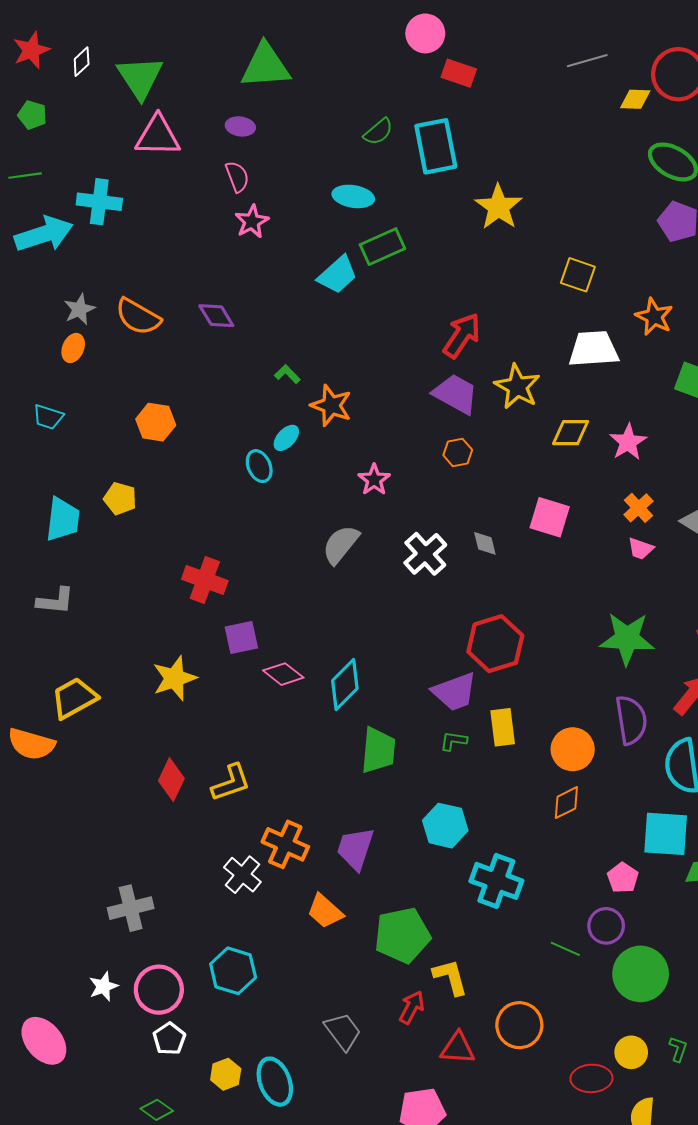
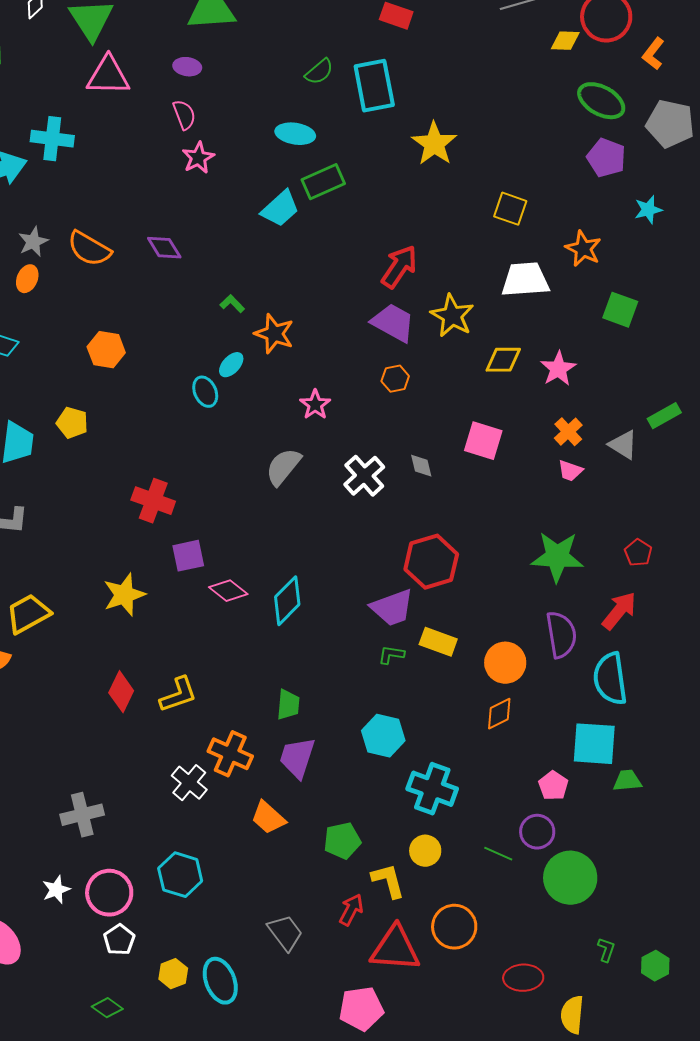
yellow rectangle: (503, 727) -> (438, 642), turned -63
green trapezoid: (378, 750) -> (288, 705), moved, size x0.7
green pentagon: (402, 935) -> (342, 841), size x0.7
red triangle: (458, 1048) -> (395, 949), size x1.5
yellow circle: (631, 1052) -> (425, 851), moved

